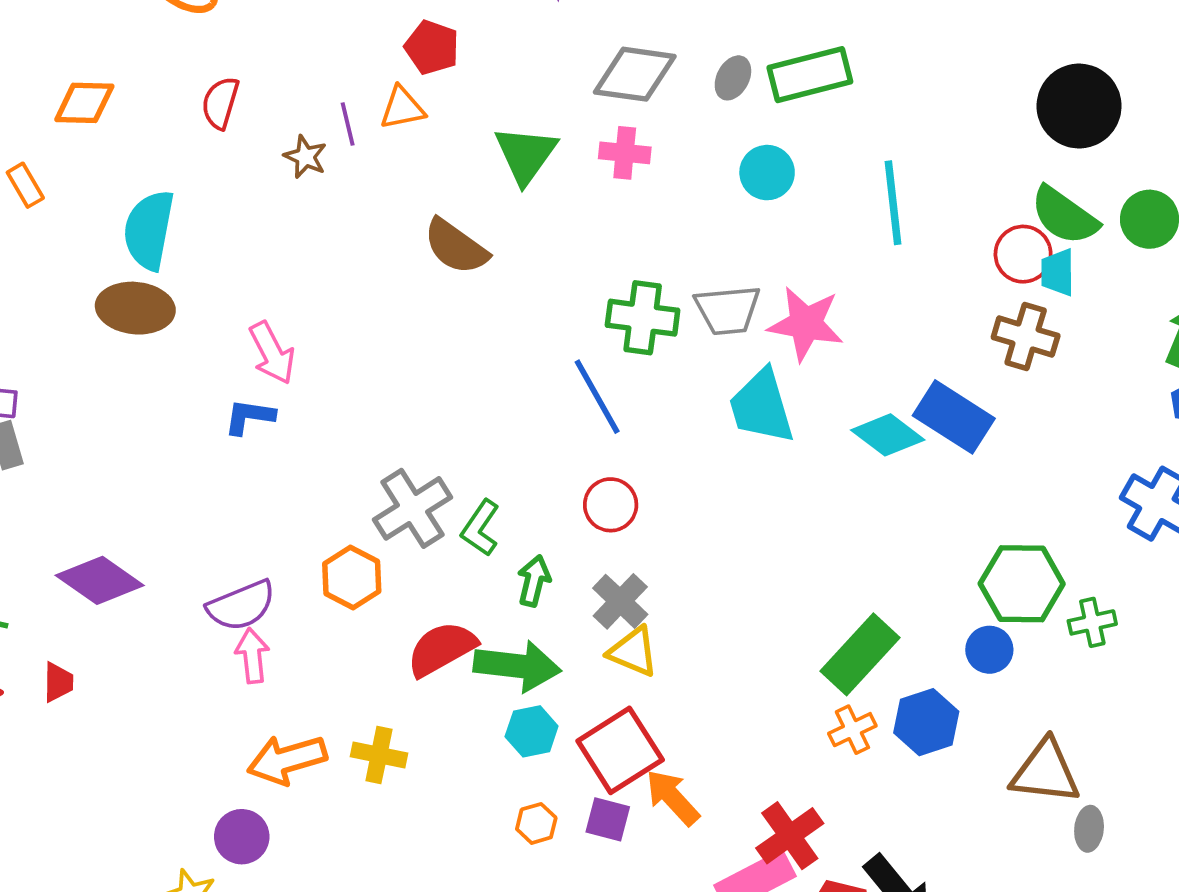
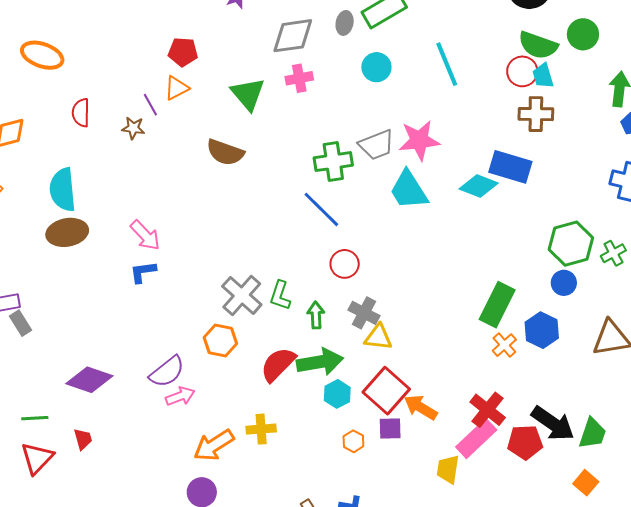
pink arrow: (252, 656) -> (180, 396), turned 92

